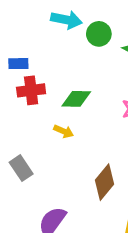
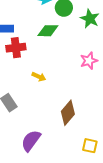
green diamond: (76, 99) -> (48, 31), moved

